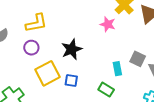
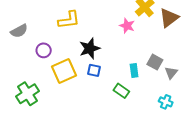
yellow L-shape: (36, 23) -> (69, 20), moved
purple circle: (31, 48) -> (44, 50), moved
blue square: (71, 80) -> (94, 70), moved

